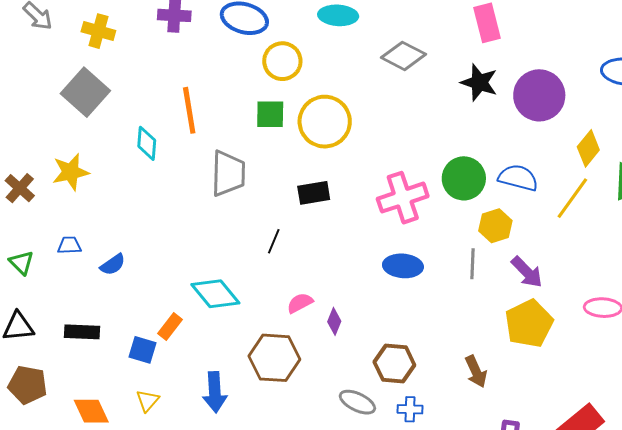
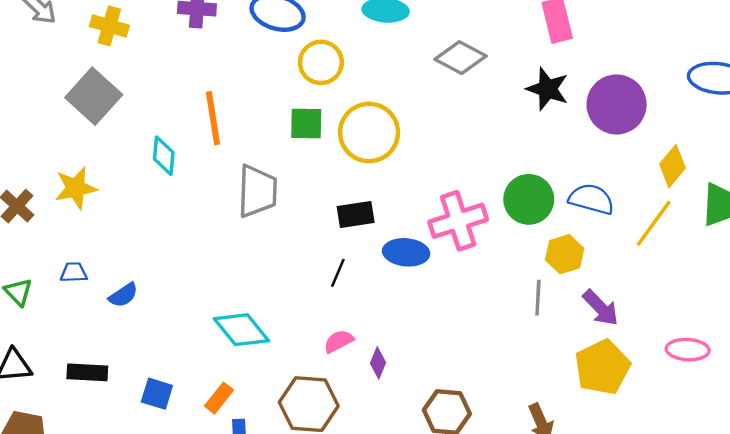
black line: (274, 241) -> (338, 273), moved
blue ellipse: (403, 266) -> (406, 252), moved
orange rectangle: (170, 326) -> (219, 398), moved

